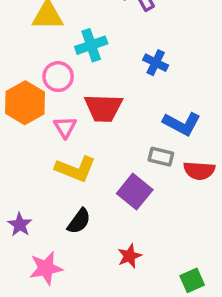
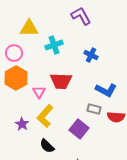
pink circle: (58, 77) -> (14, 53), moved
yellow L-shape: (76, 169) -> (45, 116), turned 110
black semicircle: (79, 221) -> (47, 146), turned 98
purple star: (20, 225) -> (22, 124), moved

